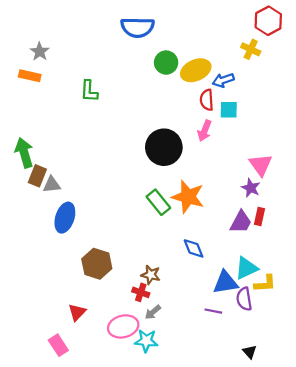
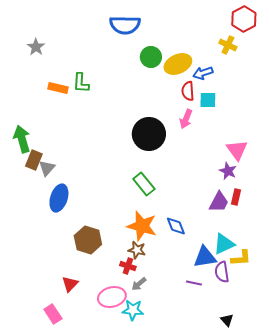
orange rectangle: (30, 76) -> (58, 88), moved
gray triangle: (52, 185) -> (47, 168), turned -42
orange star: (188, 197) -> (142, 226), moved

